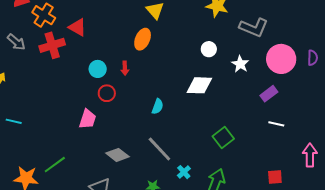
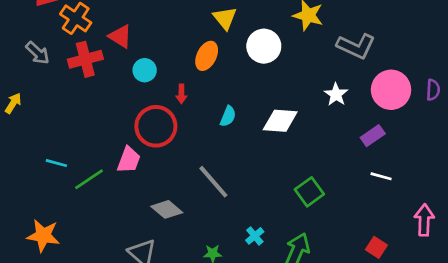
white circle: (209, 49) -> (264, 46), moved, size x1.6
cyan circle: (98, 69) -> (145, 70), moved
red circle: (107, 93) -> (156, 126), size x1.8
cyan semicircle: (158, 106) -> (228, 116), moved
cyan line: (14, 121) -> (56, 163), moved
gray line: (159, 149) -> (213, 182), moved
green line: (55, 165) -> (89, 179), moved
red square: (275, 177) -> (376, 247), turned 35

